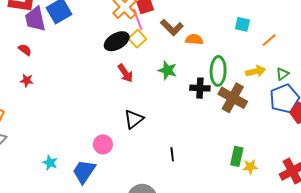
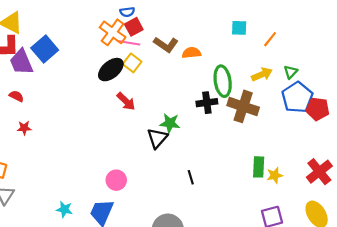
pink line: (138, 19) -> (129, 43), turned -50
green star: (167, 70) -> (170, 123), moved
black triangle: (134, 119) -> (157, 138), moved

